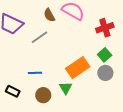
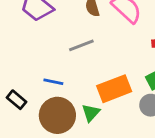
gray line: (39, 37) -> (81, 45), moved
brown circle: (43, 95) -> (57, 115), size x1.6

